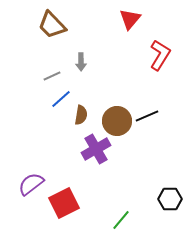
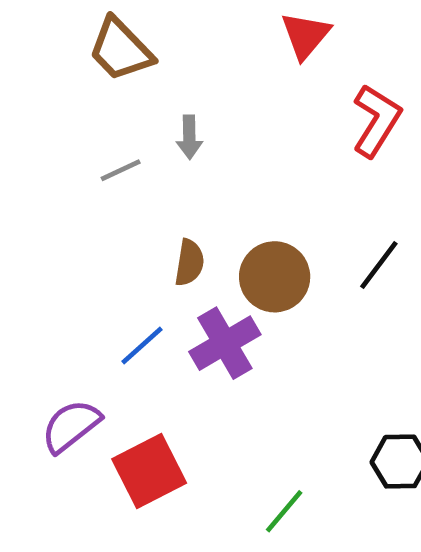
blue line: (61, 99) -> (142, 346), moved
black line: (147, 116) -> (379, 265), moved, turned -30

